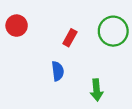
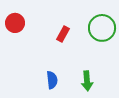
blue semicircle: (58, 71) -> (52, 80), moved

